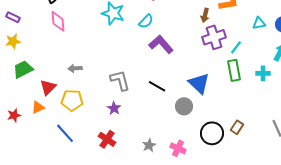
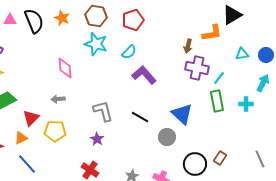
pink diamond: (58, 21) -> (65, 68), moved
purple cross: (214, 37) -> (197, 68), turned 30
blue line: (65, 133) -> (27, 164), moved

